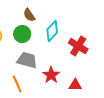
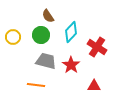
red star: (51, 75) -> (71, 65), moved
orange line: (17, 84) -> (36, 85), turned -60

